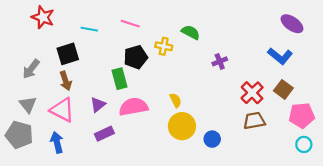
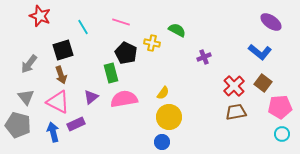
cyan line: (89, 29) -> (83, 27), turned 49
black pentagon: (136, 57) -> (126, 53), turned -30
yellow semicircle: (176, 100) -> (163, 93), turned 64
purple rectangle: (104, 134) -> (76, 124), moved
blue circle: (212, 139) -> (162, 142), moved

